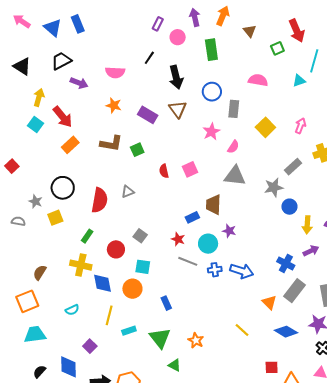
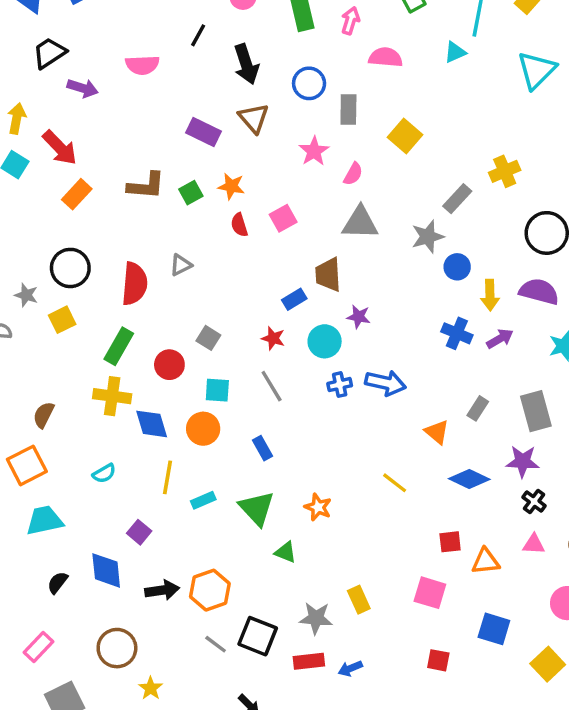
orange star: (114, 105) -> (231, 186), moved
pink arrow: (300, 126) -> (350, 21), moved
green rectangle: (87, 236) -> (119, 346), size x1.5
gray line: (188, 261) -> (272, 386), moved, turned 42
blue cross: (286, 264) -> (457, 333), moved
gray rectangle: (294, 291) -> (478, 408), size x0.6

